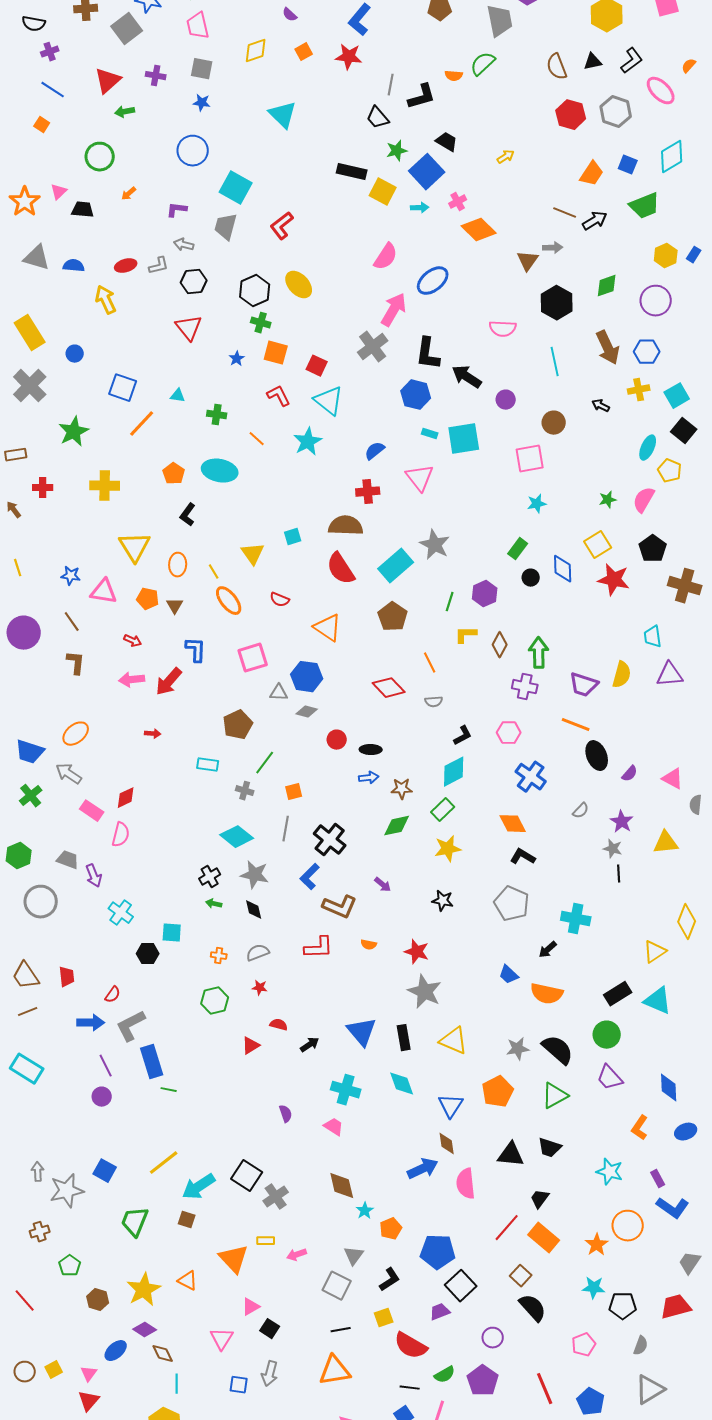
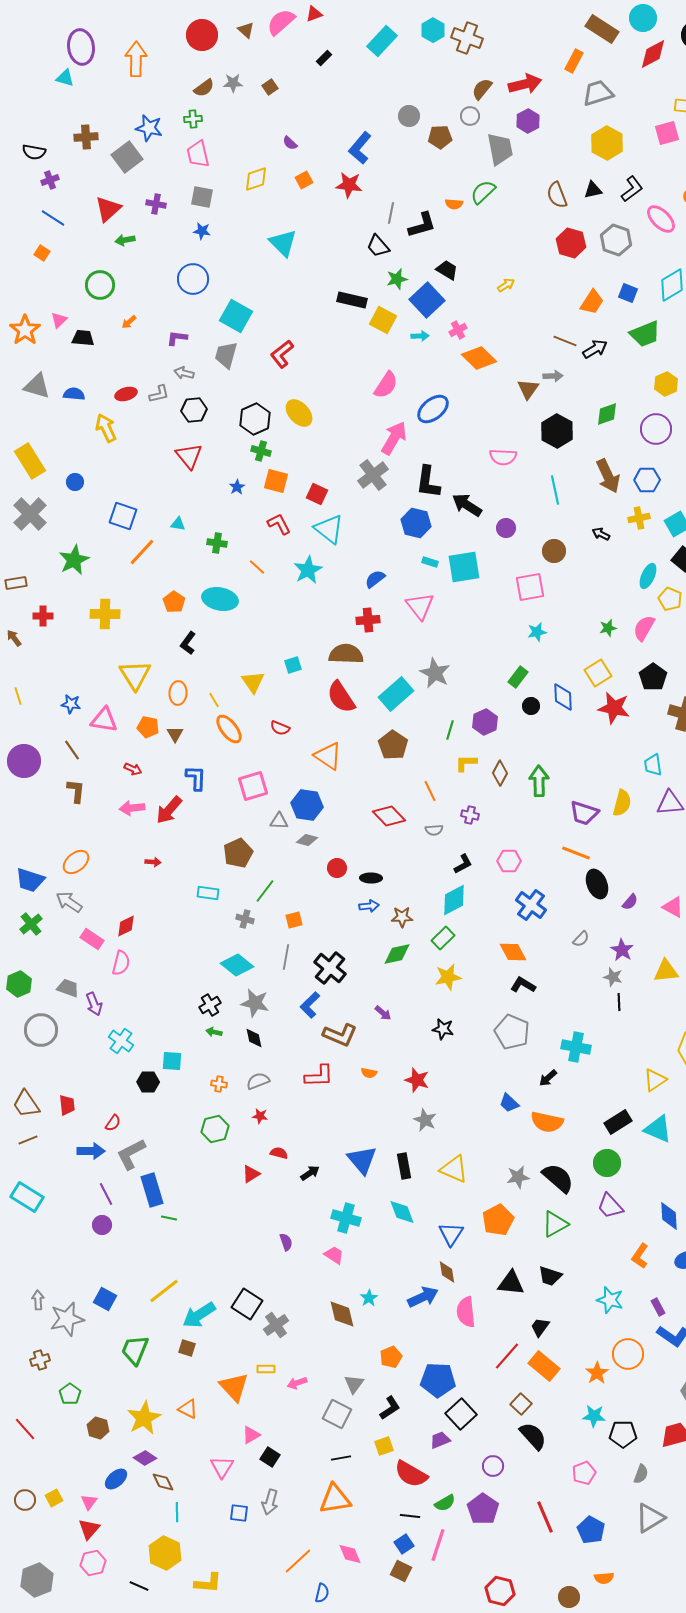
purple cross: (525, 687) -> (470, 815), moved, size x0.7
gray star: (425, 992) -> (425, 1120), size x0.7
cyan star: (365, 1211) -> (369, 1298), moved

